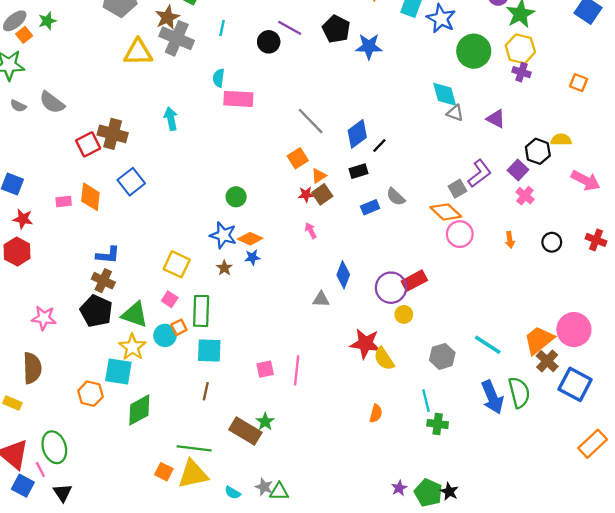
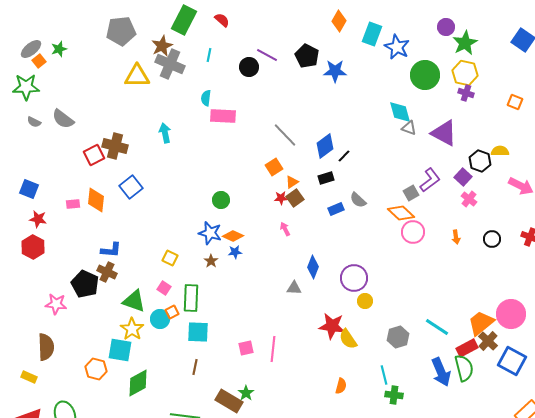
purple triangle: (496, 119) -> (444, 133), size x1.6
yellow square: (177, 264) -> (170, 258), size x0.7
red rectangle: (414, 281) -> (467, 348), moved
black pentagon: (96, 311) -> (85, 284), moved

